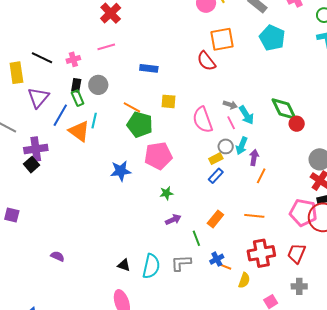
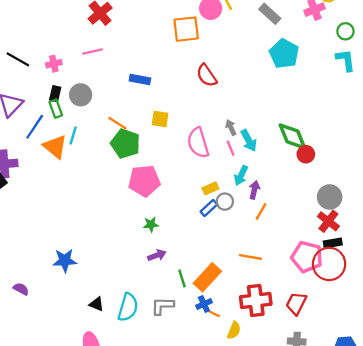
orange square: (222, 39) -> (186, 29), moved
gray arrow: (230, 105) -> (231, 127), turned -136
gray circle: (226, 146) -> (225, 202), moved
blue star: (121, 171) -> (65, 260), moved
orange rectangle: (215, 219) -> (207, 277), moved, size x1.4

